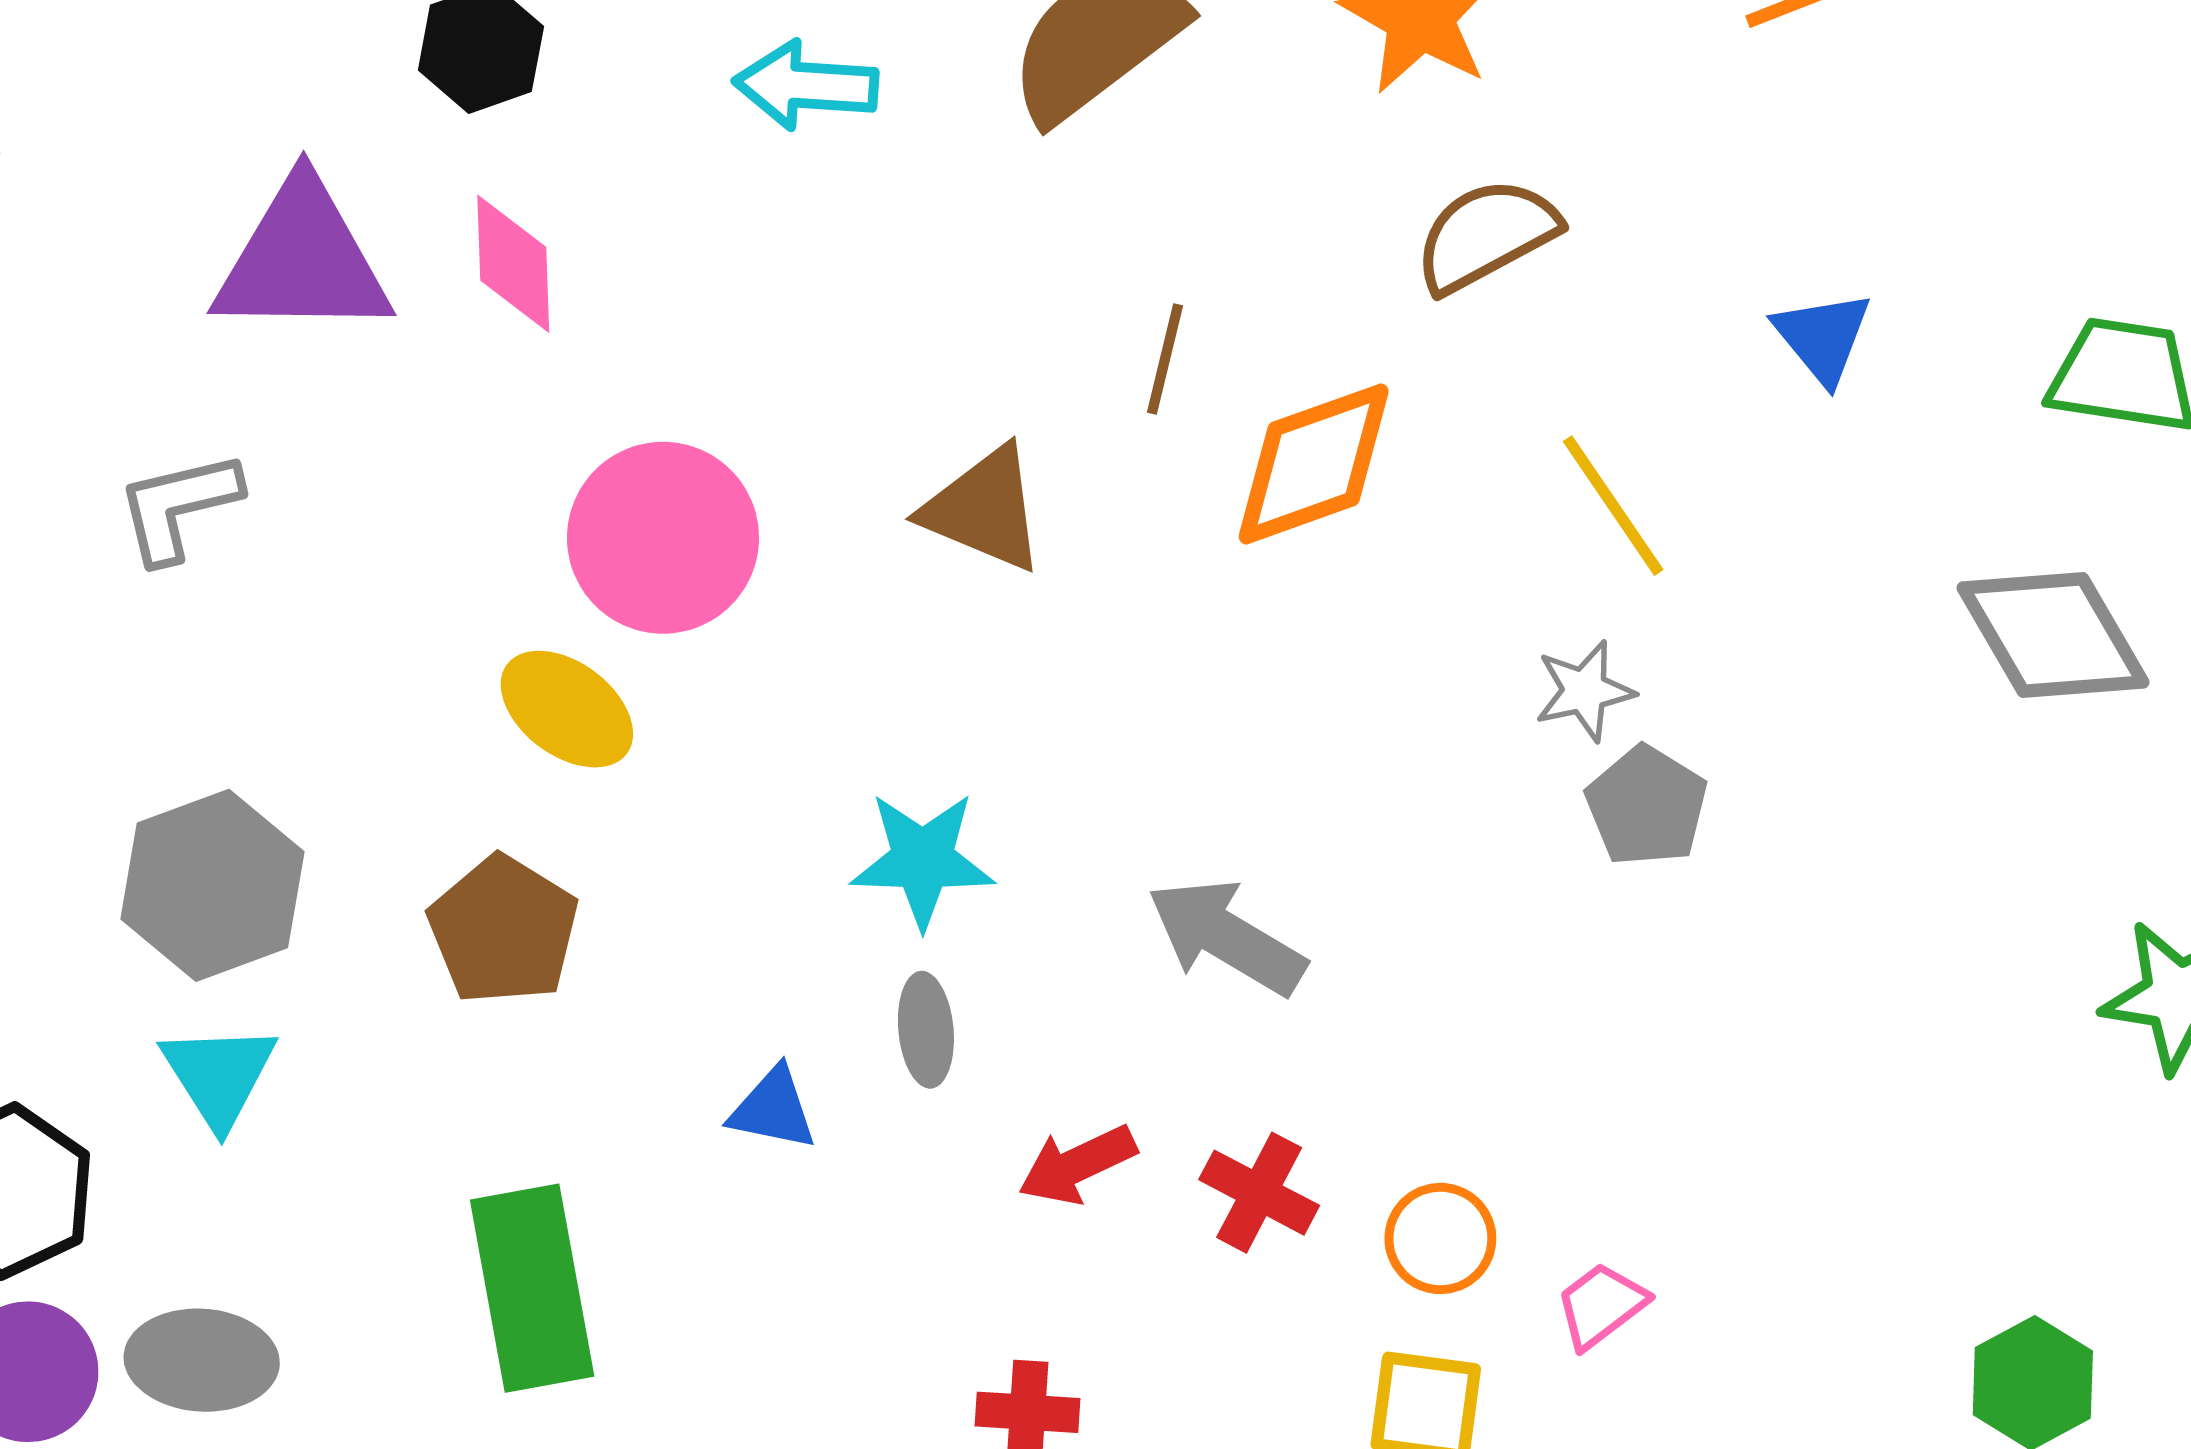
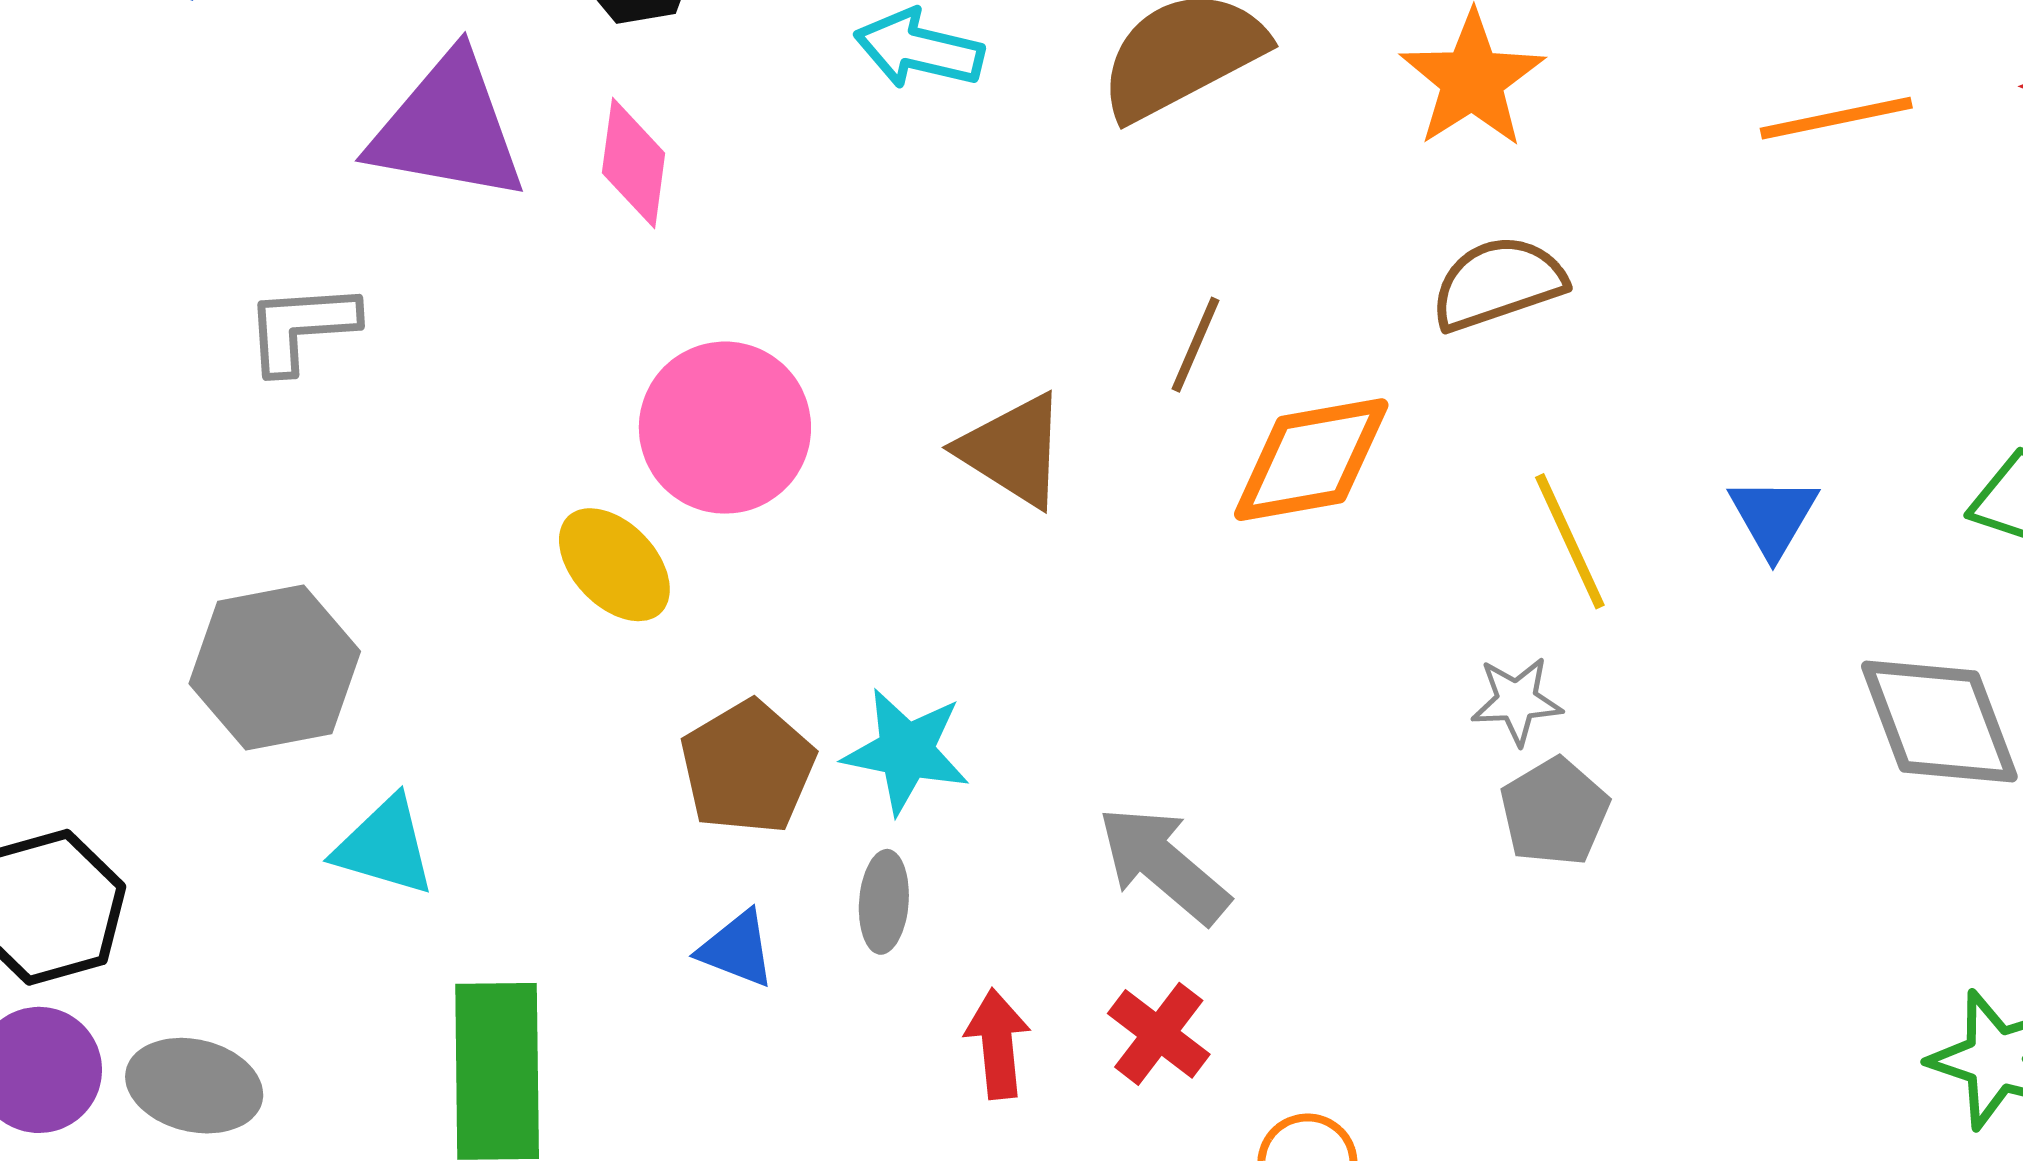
blue triangle: (1823, 337) -> (1773, 516), moved
brown pentagon: (503, 930) -> (748, 767), moved
cyan triangle: (219, 1075) -> (385, 846), moved, turned -51
red arrow: (1077, 1165) -> (998, 1044), turned 100
red cross: (1259, 1193) -> (1159, 1034), moved

